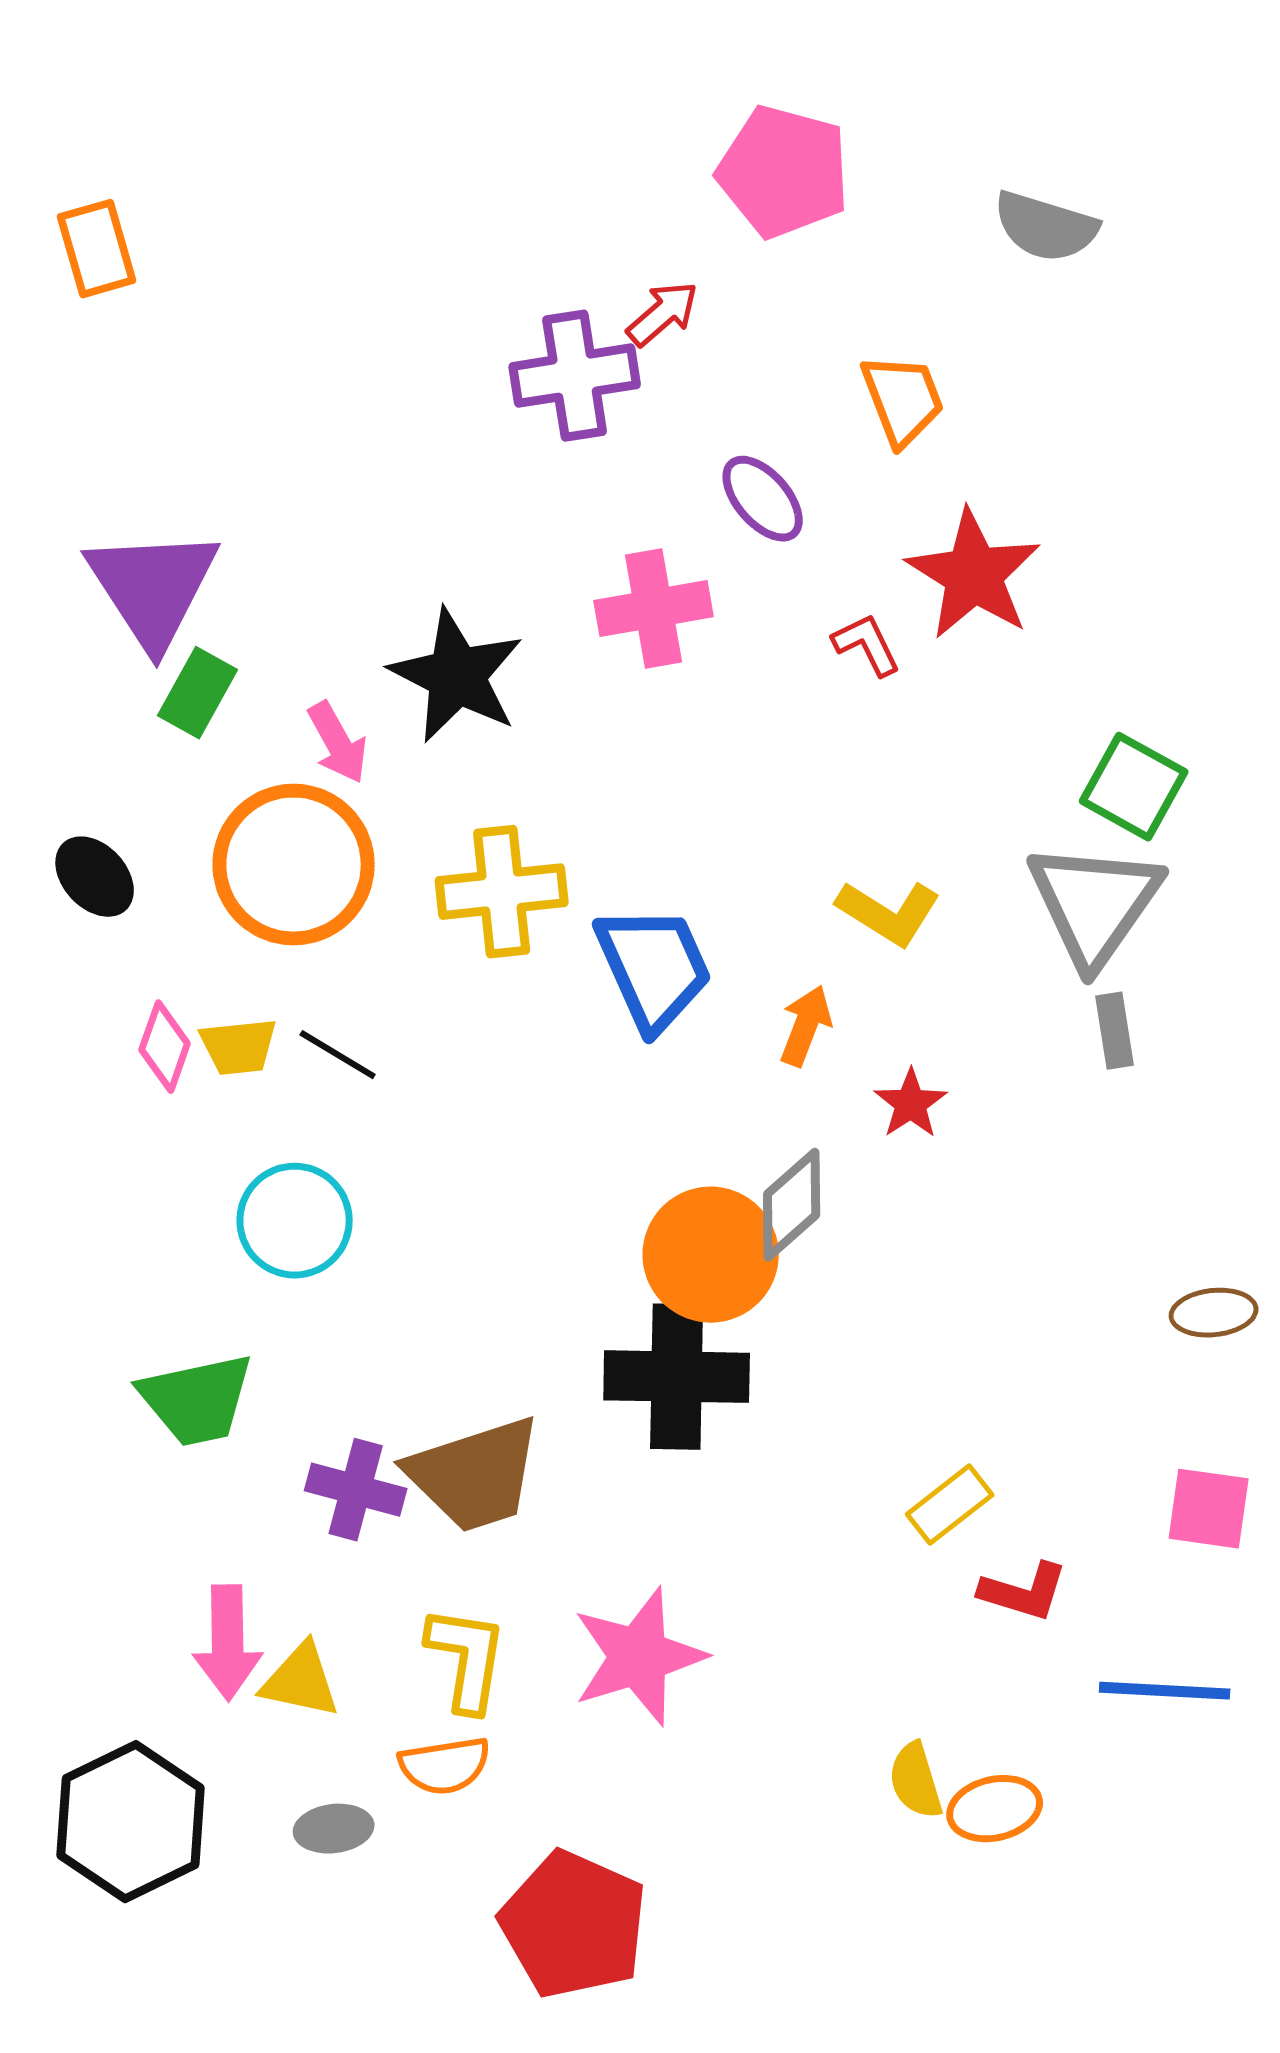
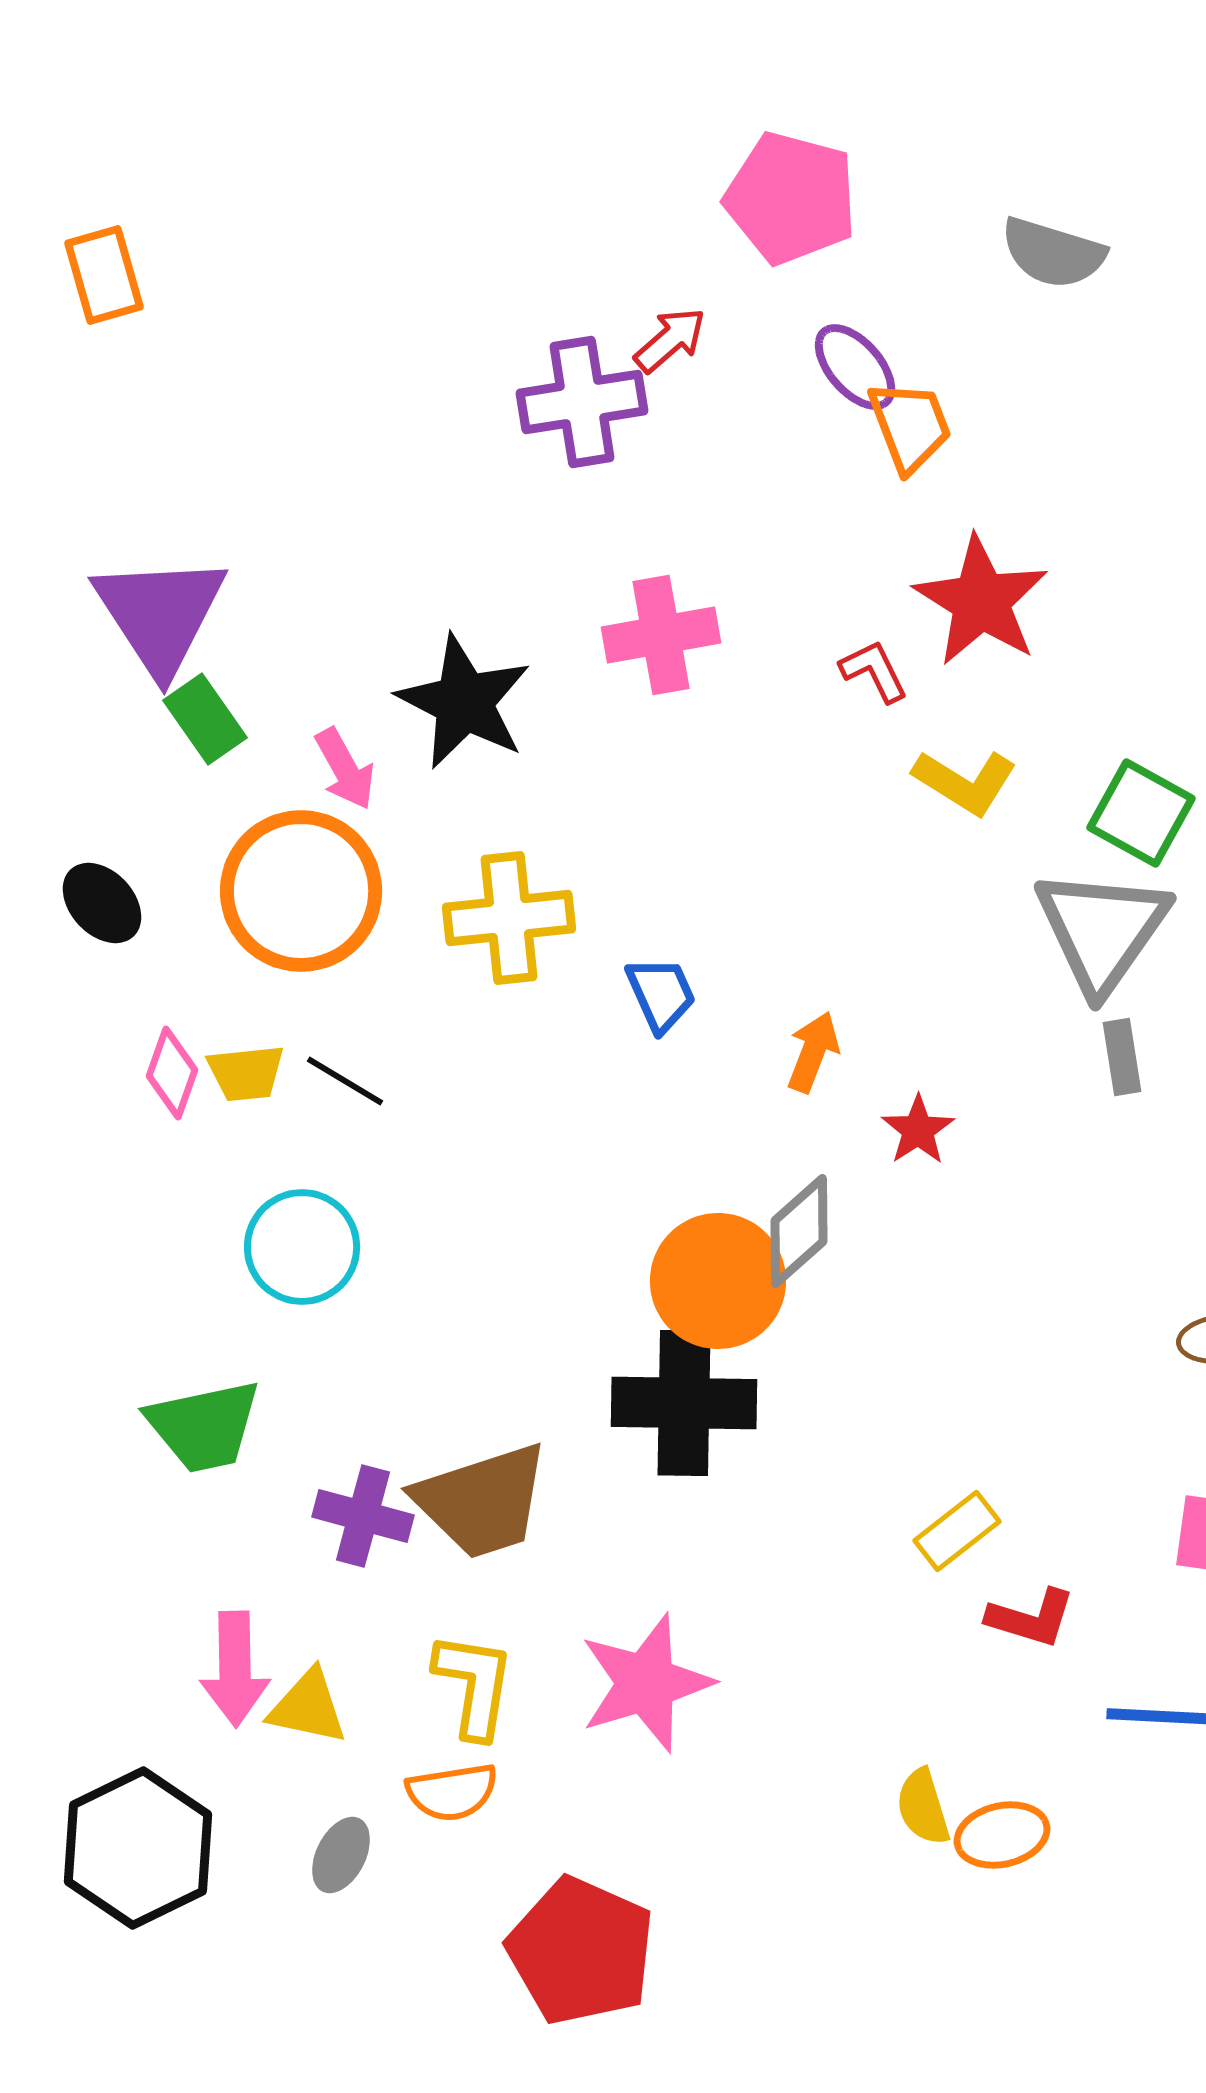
purple ellipse: (763, 499) -> (855, 367), moved
green rectangle: (198, 693) -> (205, 719), turned -64
yellow L-shape: (889, 913) -> (965, 782), moved
blue trapezoid: (654, 968) -> (661, 994), size x0.6
gray ellipse: (334, 1829) -> (341, 1855), turned -56

